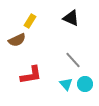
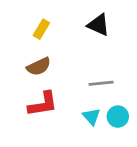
brown semicircle: (17, 40) -> (39, 67), moved
gray line: (73, 60) -> (101, 83), turned -54

